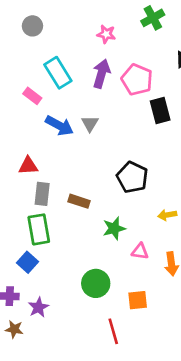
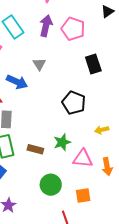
black rectangle: (160, 110) -> (93, 64), moved
blue arrow: (59, 126) -> (17, 82), moved
brown rectangle: (79, 201) -> (35, 149), moved
pink triangle: (140, 251) -> (83, 158), size x1.5

